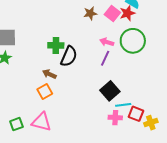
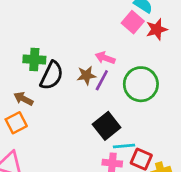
brown star: (90, 13) -> (86, 75), moved
pink square: (112, 13) -> (133, 22), moved
red star: (127, 13) -> (157, 29), moved
green circle: (133, 41) -> (141, 84), moved

